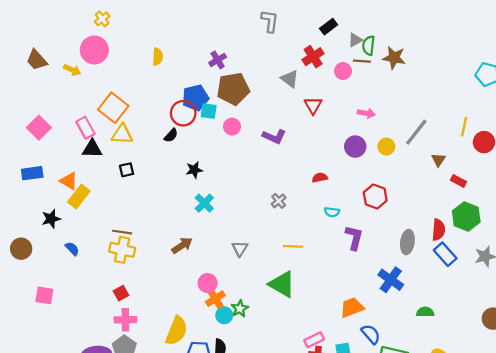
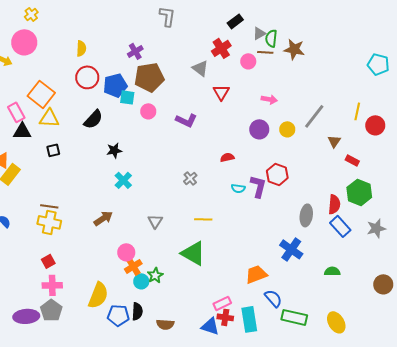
gray L-shape: (270, 21) -> (167, 16), moved
red circle: (183, 113) -> (87, 77), moved
black semicircle: (171, 135) -> (93, 119), size x1.5
purple L-shape: (354, 238) -> (258, 186), moved
green semicircle: (425, 312) -> (332, 271), moved

